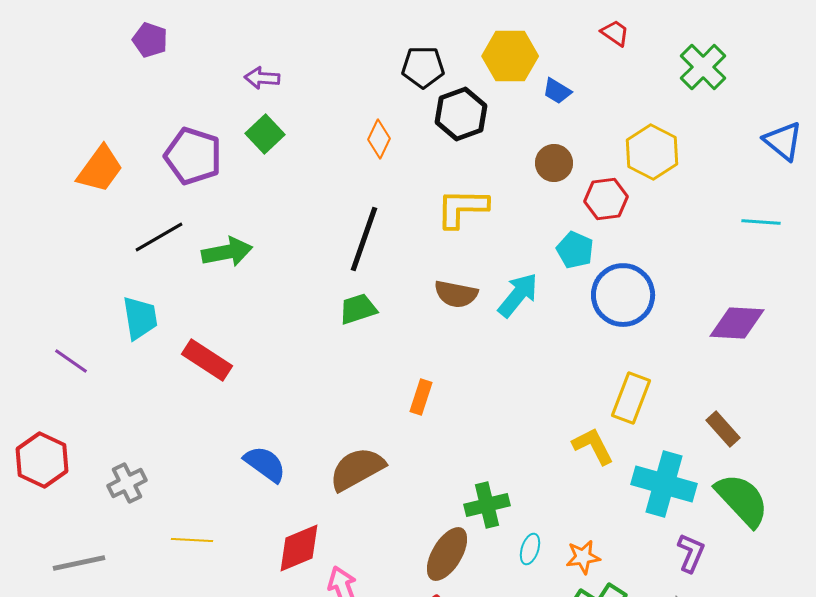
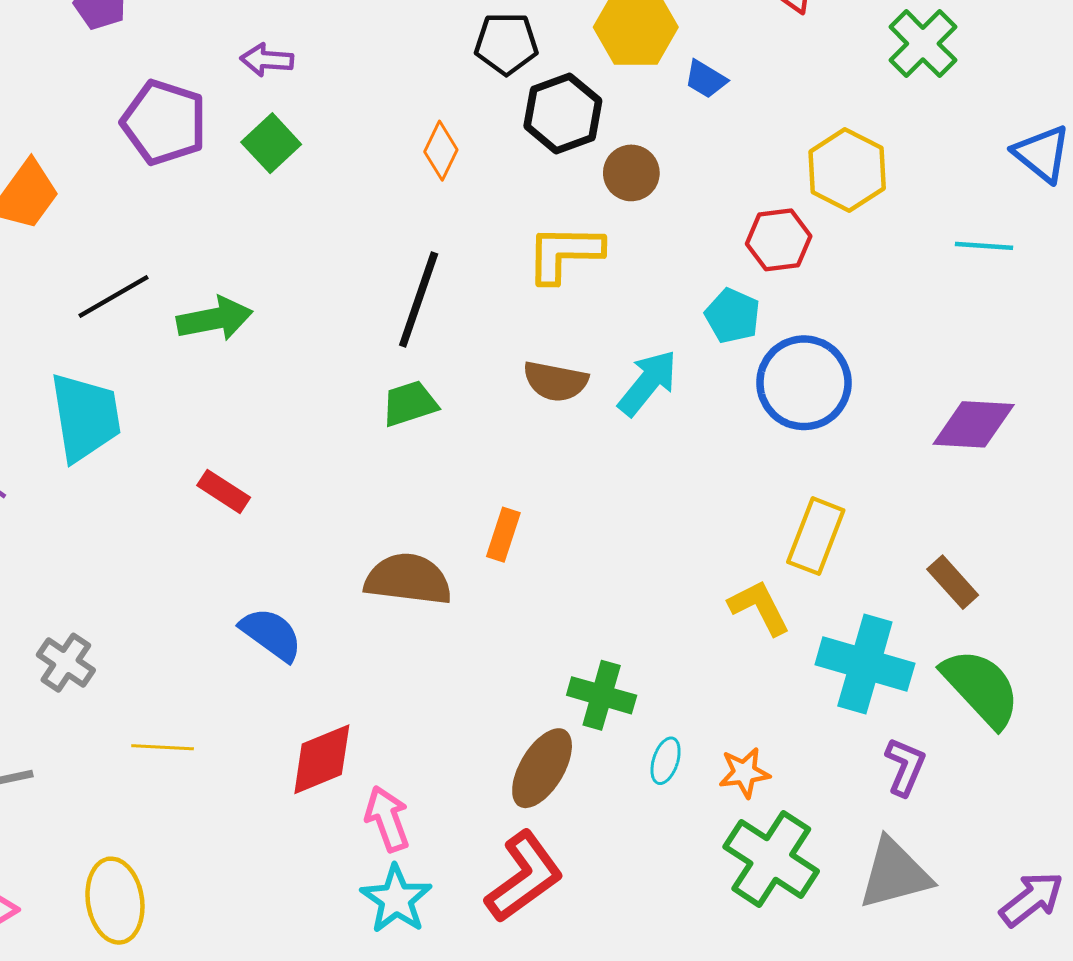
purple pentagon: (193, 156) -> (164, 122), moved
brown circle: (554, 163) -> (631, 173), moved
cyan line: (761, 222) -> (984, 246), moved
cyan trapezoid: (140, 318) -> (85, 417), size x1.4
red rectangle: (207, 360) -> (224, 491), moved, size x0.7
brown semicircle: (357, 469) -> (408, 579), moved, turned 36
gray cross: (127, 483) -> (66, 663), turned -30
green cross: (487, 505) -> (602, 695), turned 30

